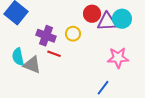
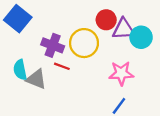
cyan circle: (122, 19) -> (141, 37), moved
yellow circle: (73, 34) -> (84, 43), size x1.6
pink star: (118, 58) -> (121, 73), moved

